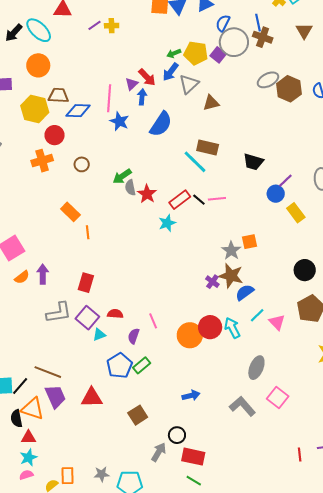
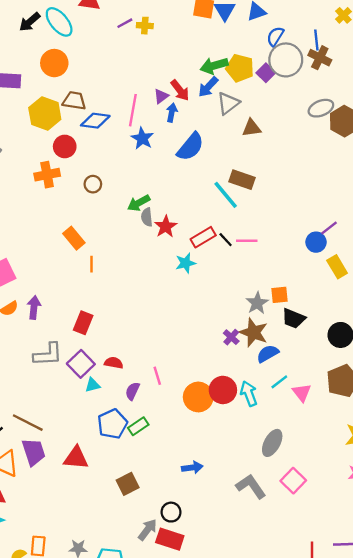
green arrow: (174, 53) -> (214, 66), size x1.6
black trapezoid: (253, 162) -> (294, 318), moved
red rectangle: (193, 457) -> (170, 539), moved

